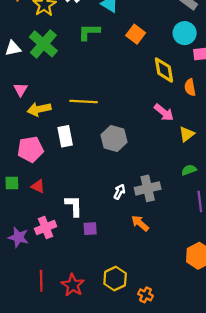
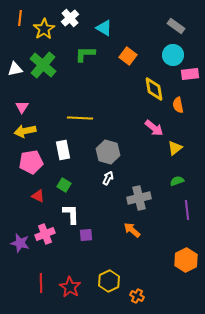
yellow arrow: (39, 109) -> (25, 131), moved
green square: (12, 183) -> (64, 185), moved, turned 32
white arrow: (119, 192) -> (108, 178), moved

